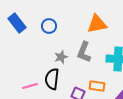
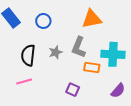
black semicircle: (52, 79) -> (28, 55), moved
orange rectangle: (97, 86) -> (92, 67), moved

